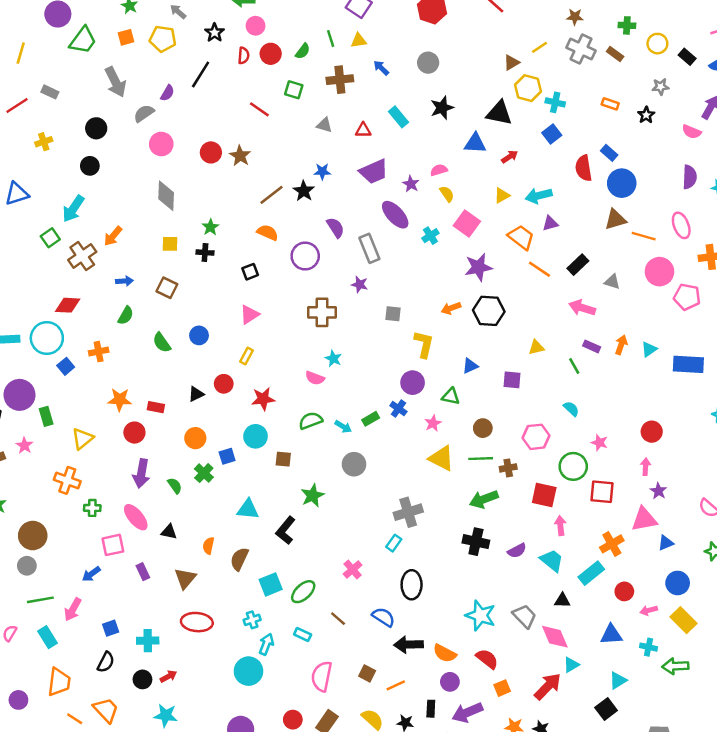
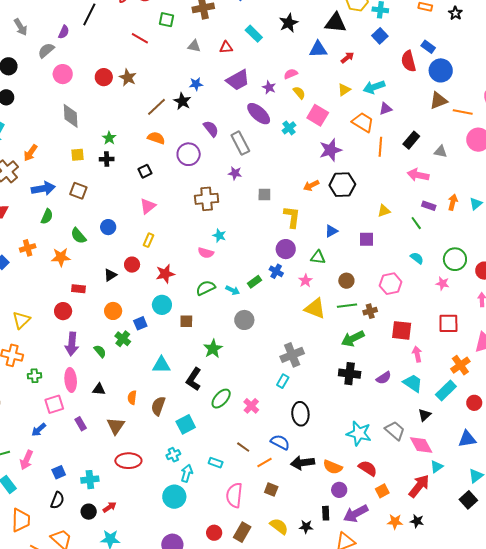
gray arrow: (115, 82) -> (21, 27), size x0.7
orange line: (540, 269) -> (380, 147), turned 66
blue arrow: (124, 281) -> (43, 189), size x1.6
orange star: (120, 400) -> (61, 257), moved
green circle: (573, 466) -> (455, 259), moved
pink ellipse: (136, 517) -> (71, 380), turned 40
green ellipse: (303, 592) -> (221, 399), moved
black triangle: (562, 600) -> (425, 415), turned -40
orange line: (396, 685) -> (265, 463), moved

